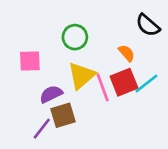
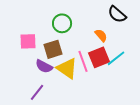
yellow triangle: (82, 76) -> (67, 68), moved, turned -45
purple semicircle: (51, 94) -> (44, 66), turned -126
brown square: (63, 115) -> (53, 49), moved

